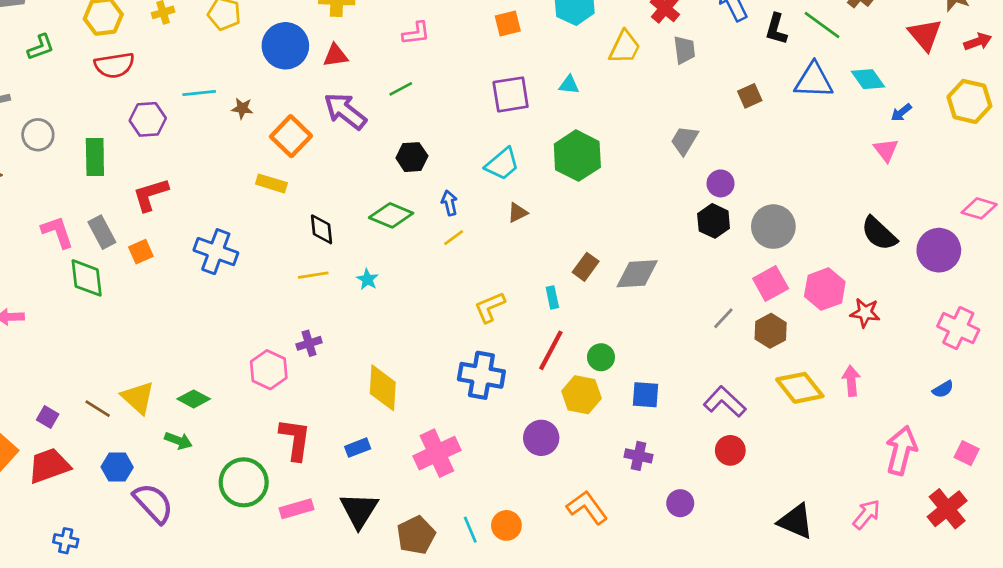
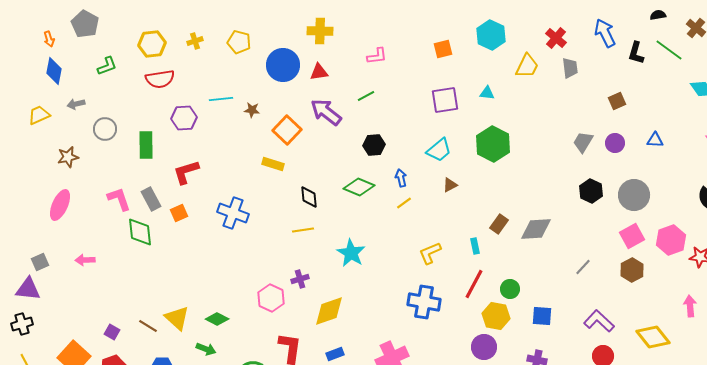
blue triangle: (814, 81) -> (655, 140), moved, size x0.6
gray trapezoid: (684, 140) -> (583, 142), moved
purple circle: (721, 183) -> (615, 143), moved
cyan star: (367, 279) -> (351, 253), moved, size x1.8
gray line: (723, 318) -> (583, 267), moved
yellow diamond: (383, 388) -> (329, 311), moved, turned 68
yellow diamond: (800, 388) -> (653, 337), moved
purple circle: (541, 438) -> (484, 347), moved

